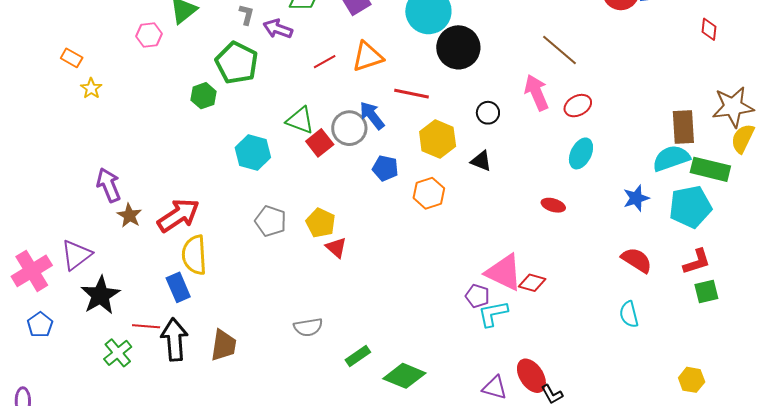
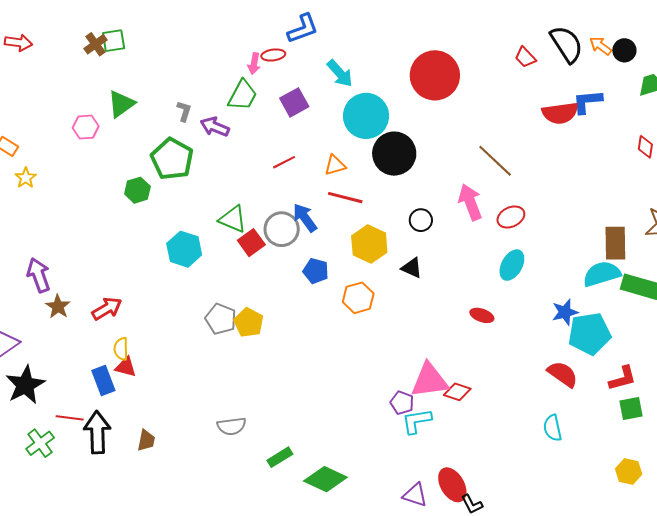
orange triangle: (368, 57) -> (335, 165), moved, size x0.7
red line: (325, 62) -> (284, 162), moved
cyan pentagon: (690, 207) -> (590, 334), moved
red arrow: (178, 215) -> (107, 309), size x0.7
gray pentagon: (271, 221) -> (221, 319), moved
red triangle: (336, 247) -> (126, 367), moved, turned -30
yellow semicircle: (194, 255) -> (121, 349), size x0.6
pink triangle: (504, 272) -> (429, 380), turned -36
brown trapezoid: (224, 345) -> (146, 440), size x0.7
yellow hexagon: (692, 380) -> (629, 472), moved

